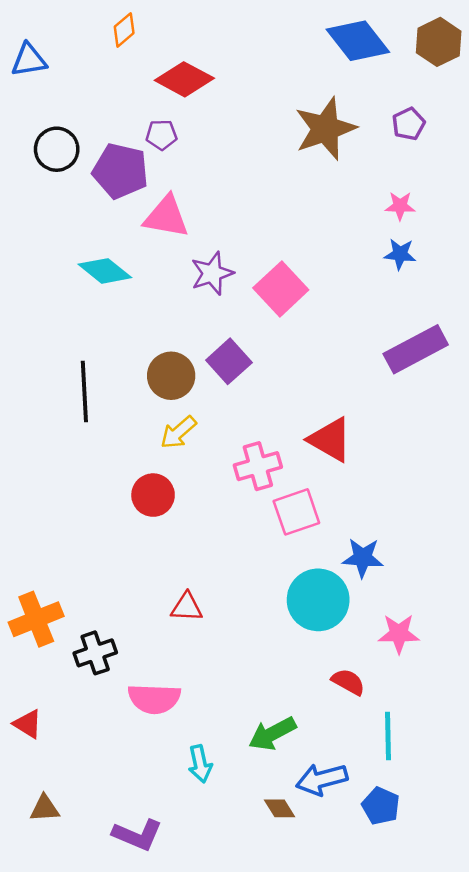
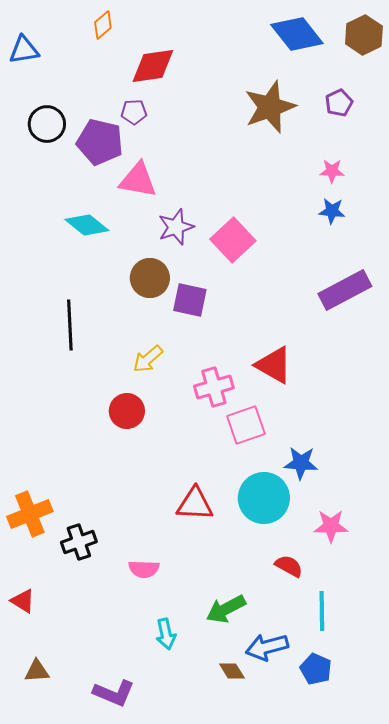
red diamond: (184, 79) -> (153, 66), turned -36
purple square: (229, 361) -> (190, 300), turned -36
brown circle: (171, 376) -> (150, 278), moved
red triangle: (187, 607) -> (195, 504), moved, size x1.4
pink semicircle: (154, 699) -> (144, 569), moved, size x0.7

